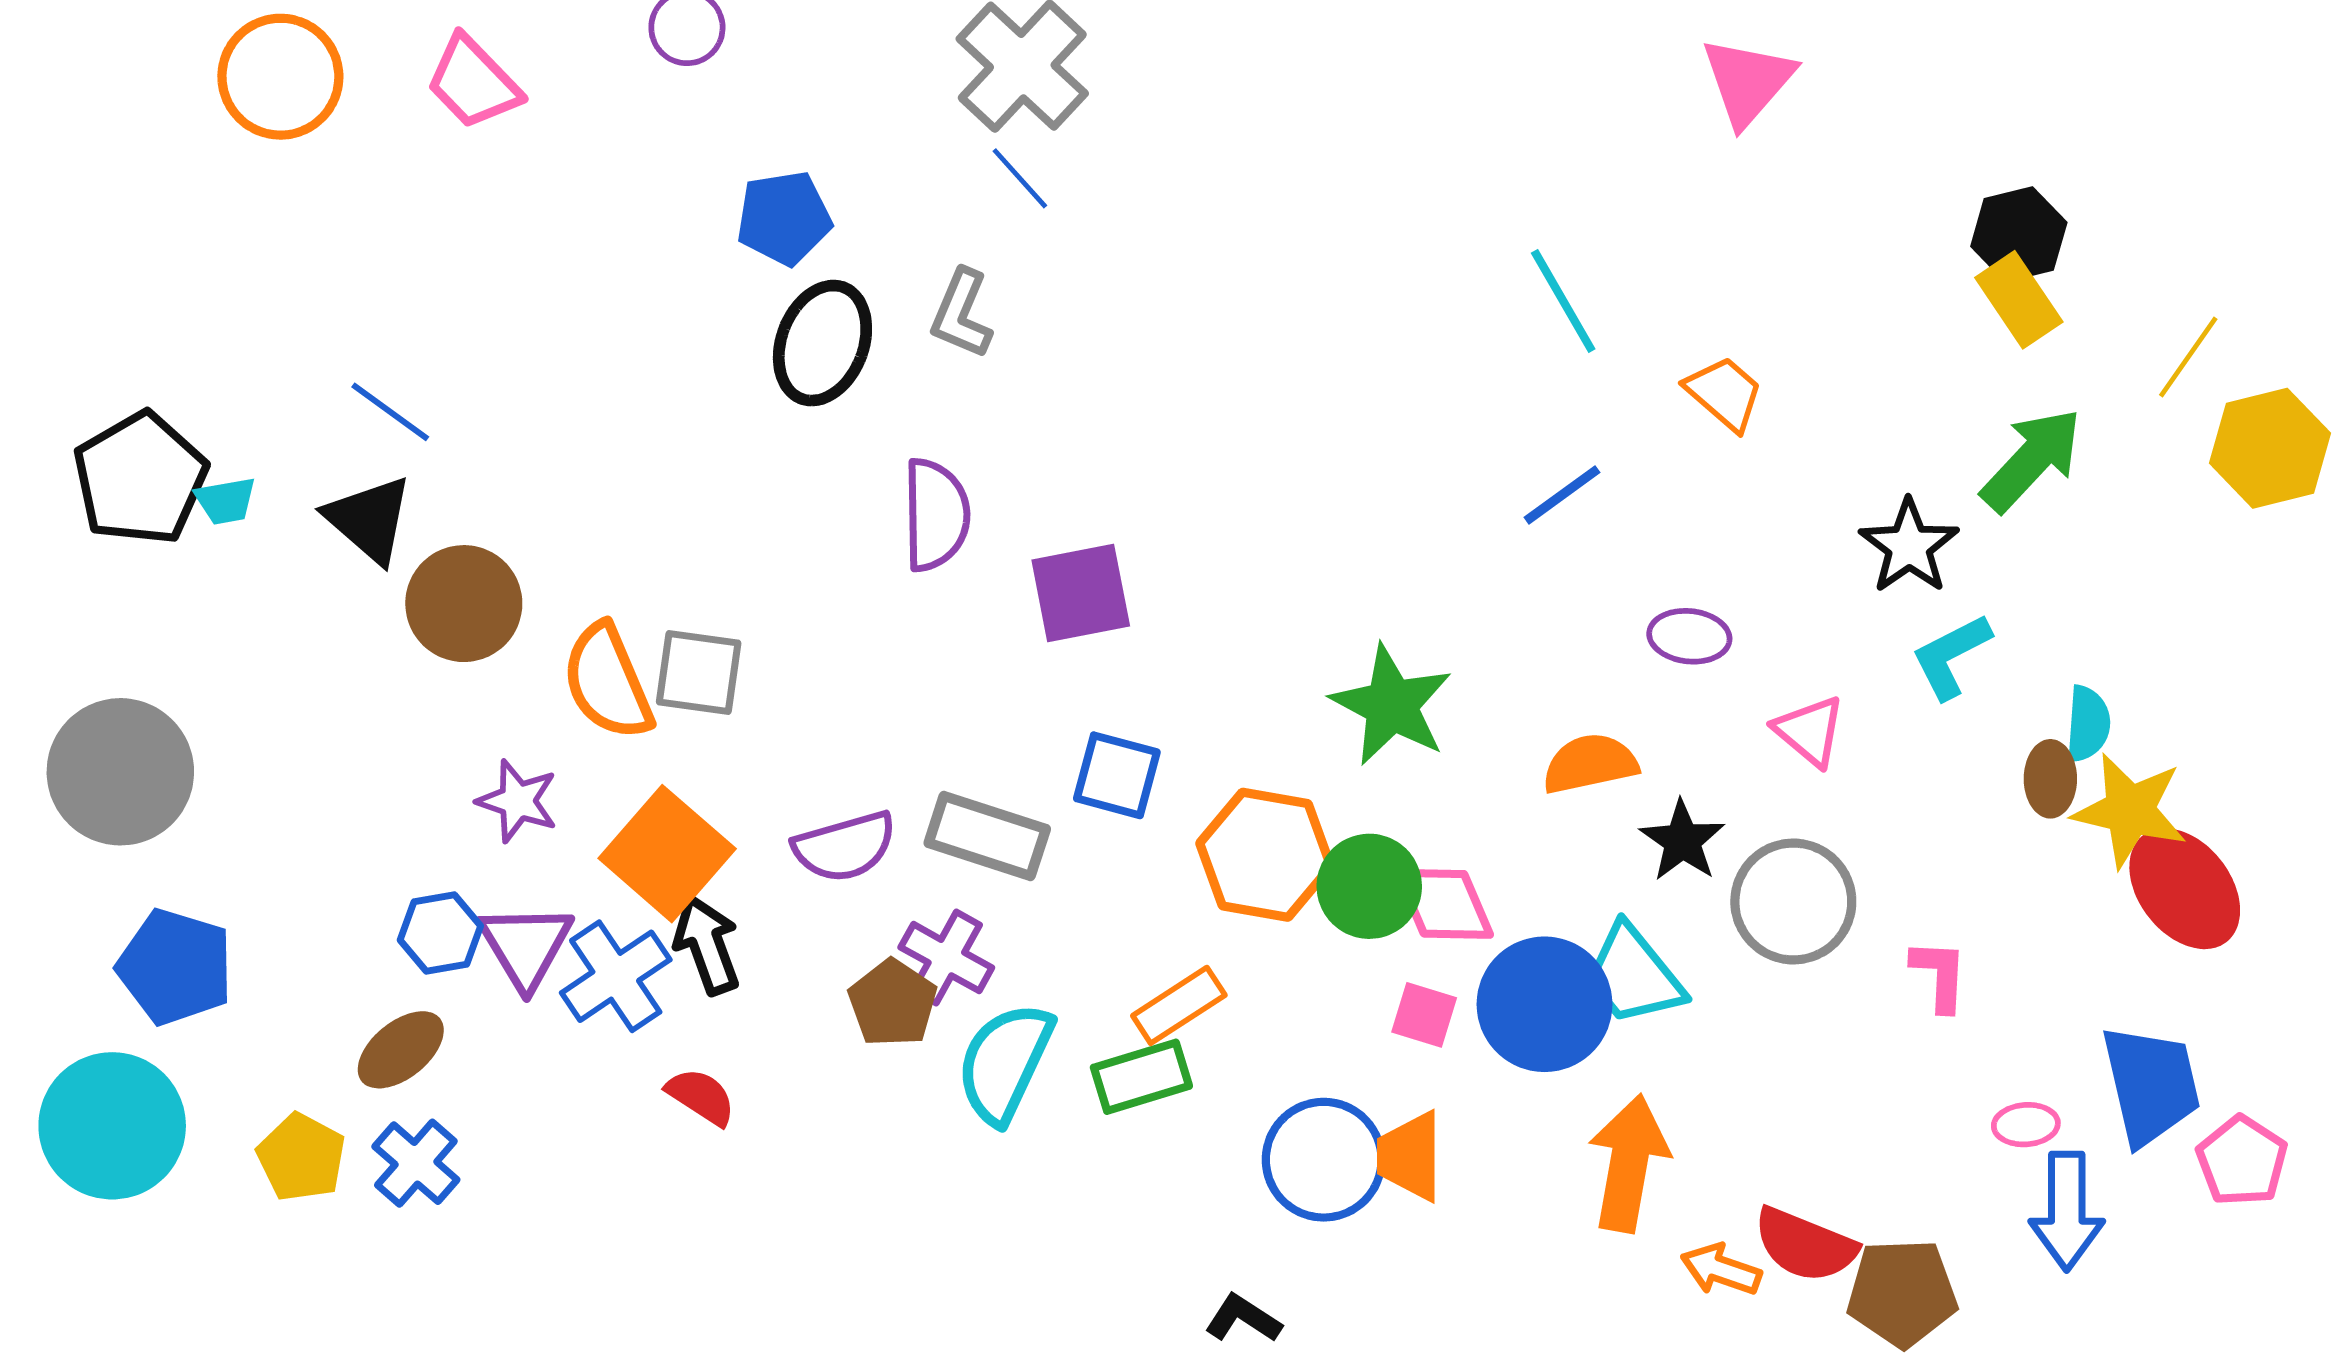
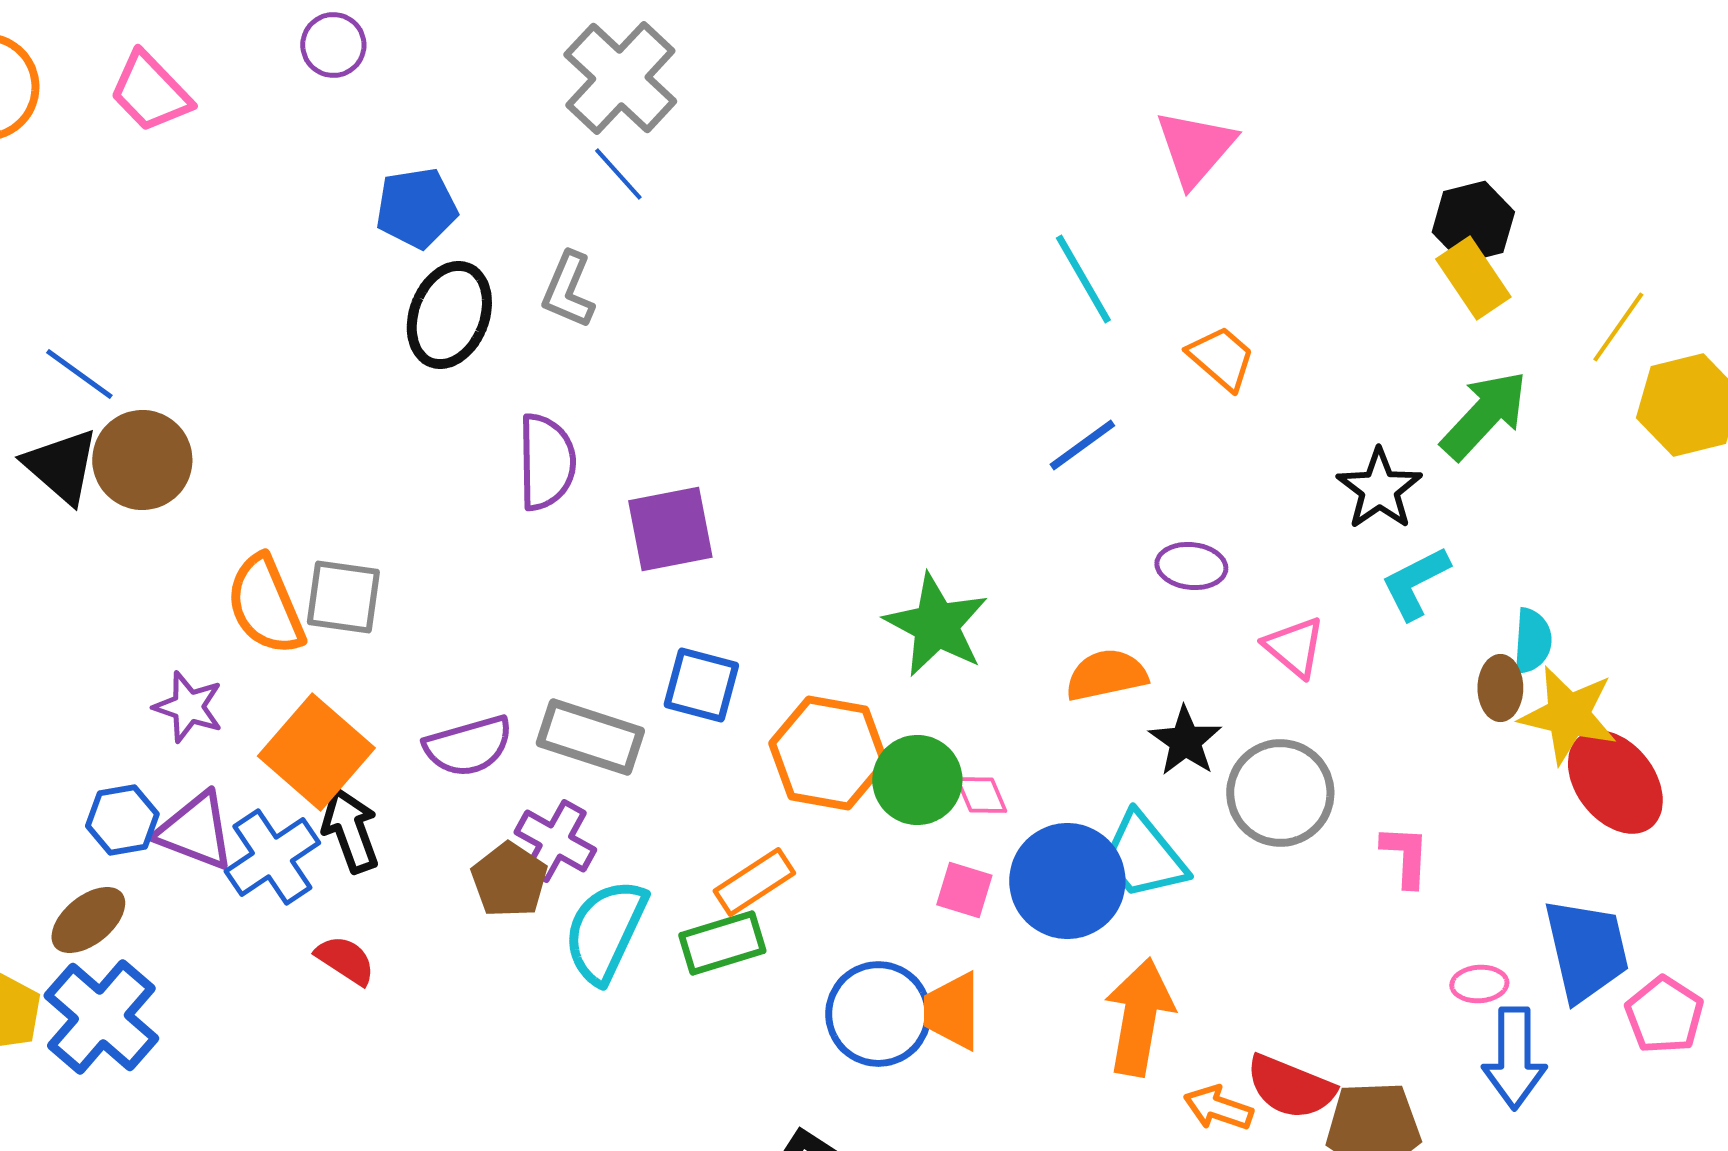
pink triangle: (1748, 81) -> (1195, 148), moved
brown circle: (464, 604) -> (142, 460), moved
pink diamond: (1444, 904) -> (981, 795), size x0.6
purple triangle: (526, 946) -> (195, 831), turned -38
blue cross: (416, 1163) -> (101, 1017), size x1.5

